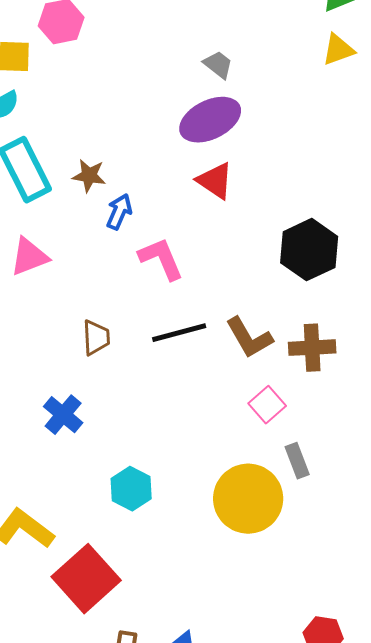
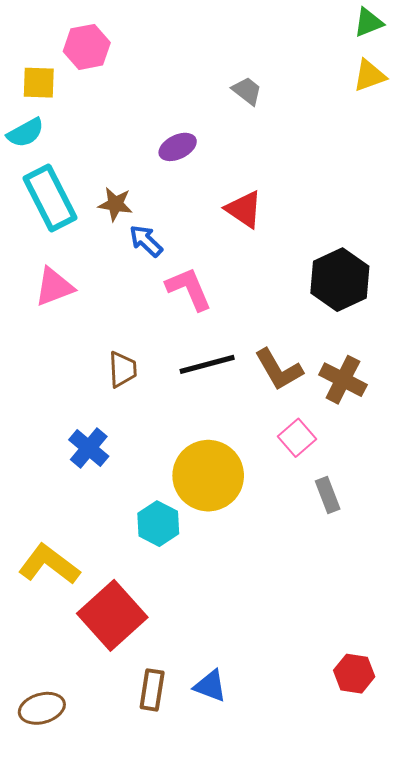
purple ellipse: (210, 120) -> (178, 147), moved, size x0.6
blue arrow: (119, 212) -> (146, 241), turned -69
brown cross: (312, 348) -> (343, 380), turned 30
yellow circle: (248, 499) -> (208, 476), moved

